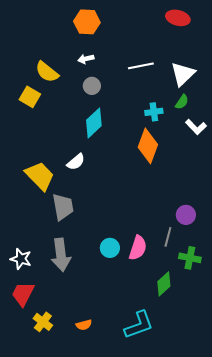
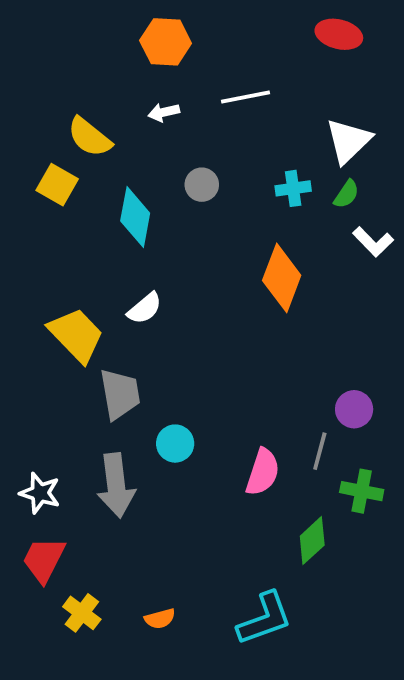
white line: (141, 66) -> (246, 97), moved
gray circle: (92, 86) -> (202, 185), moved
cyan cross: (154, 112) -> (293, 188), moved
cyan diamond: (94, 123) -> (135, 217), moved, turned -36
cyan circle: (110, 248) -> (175, 444), moved

